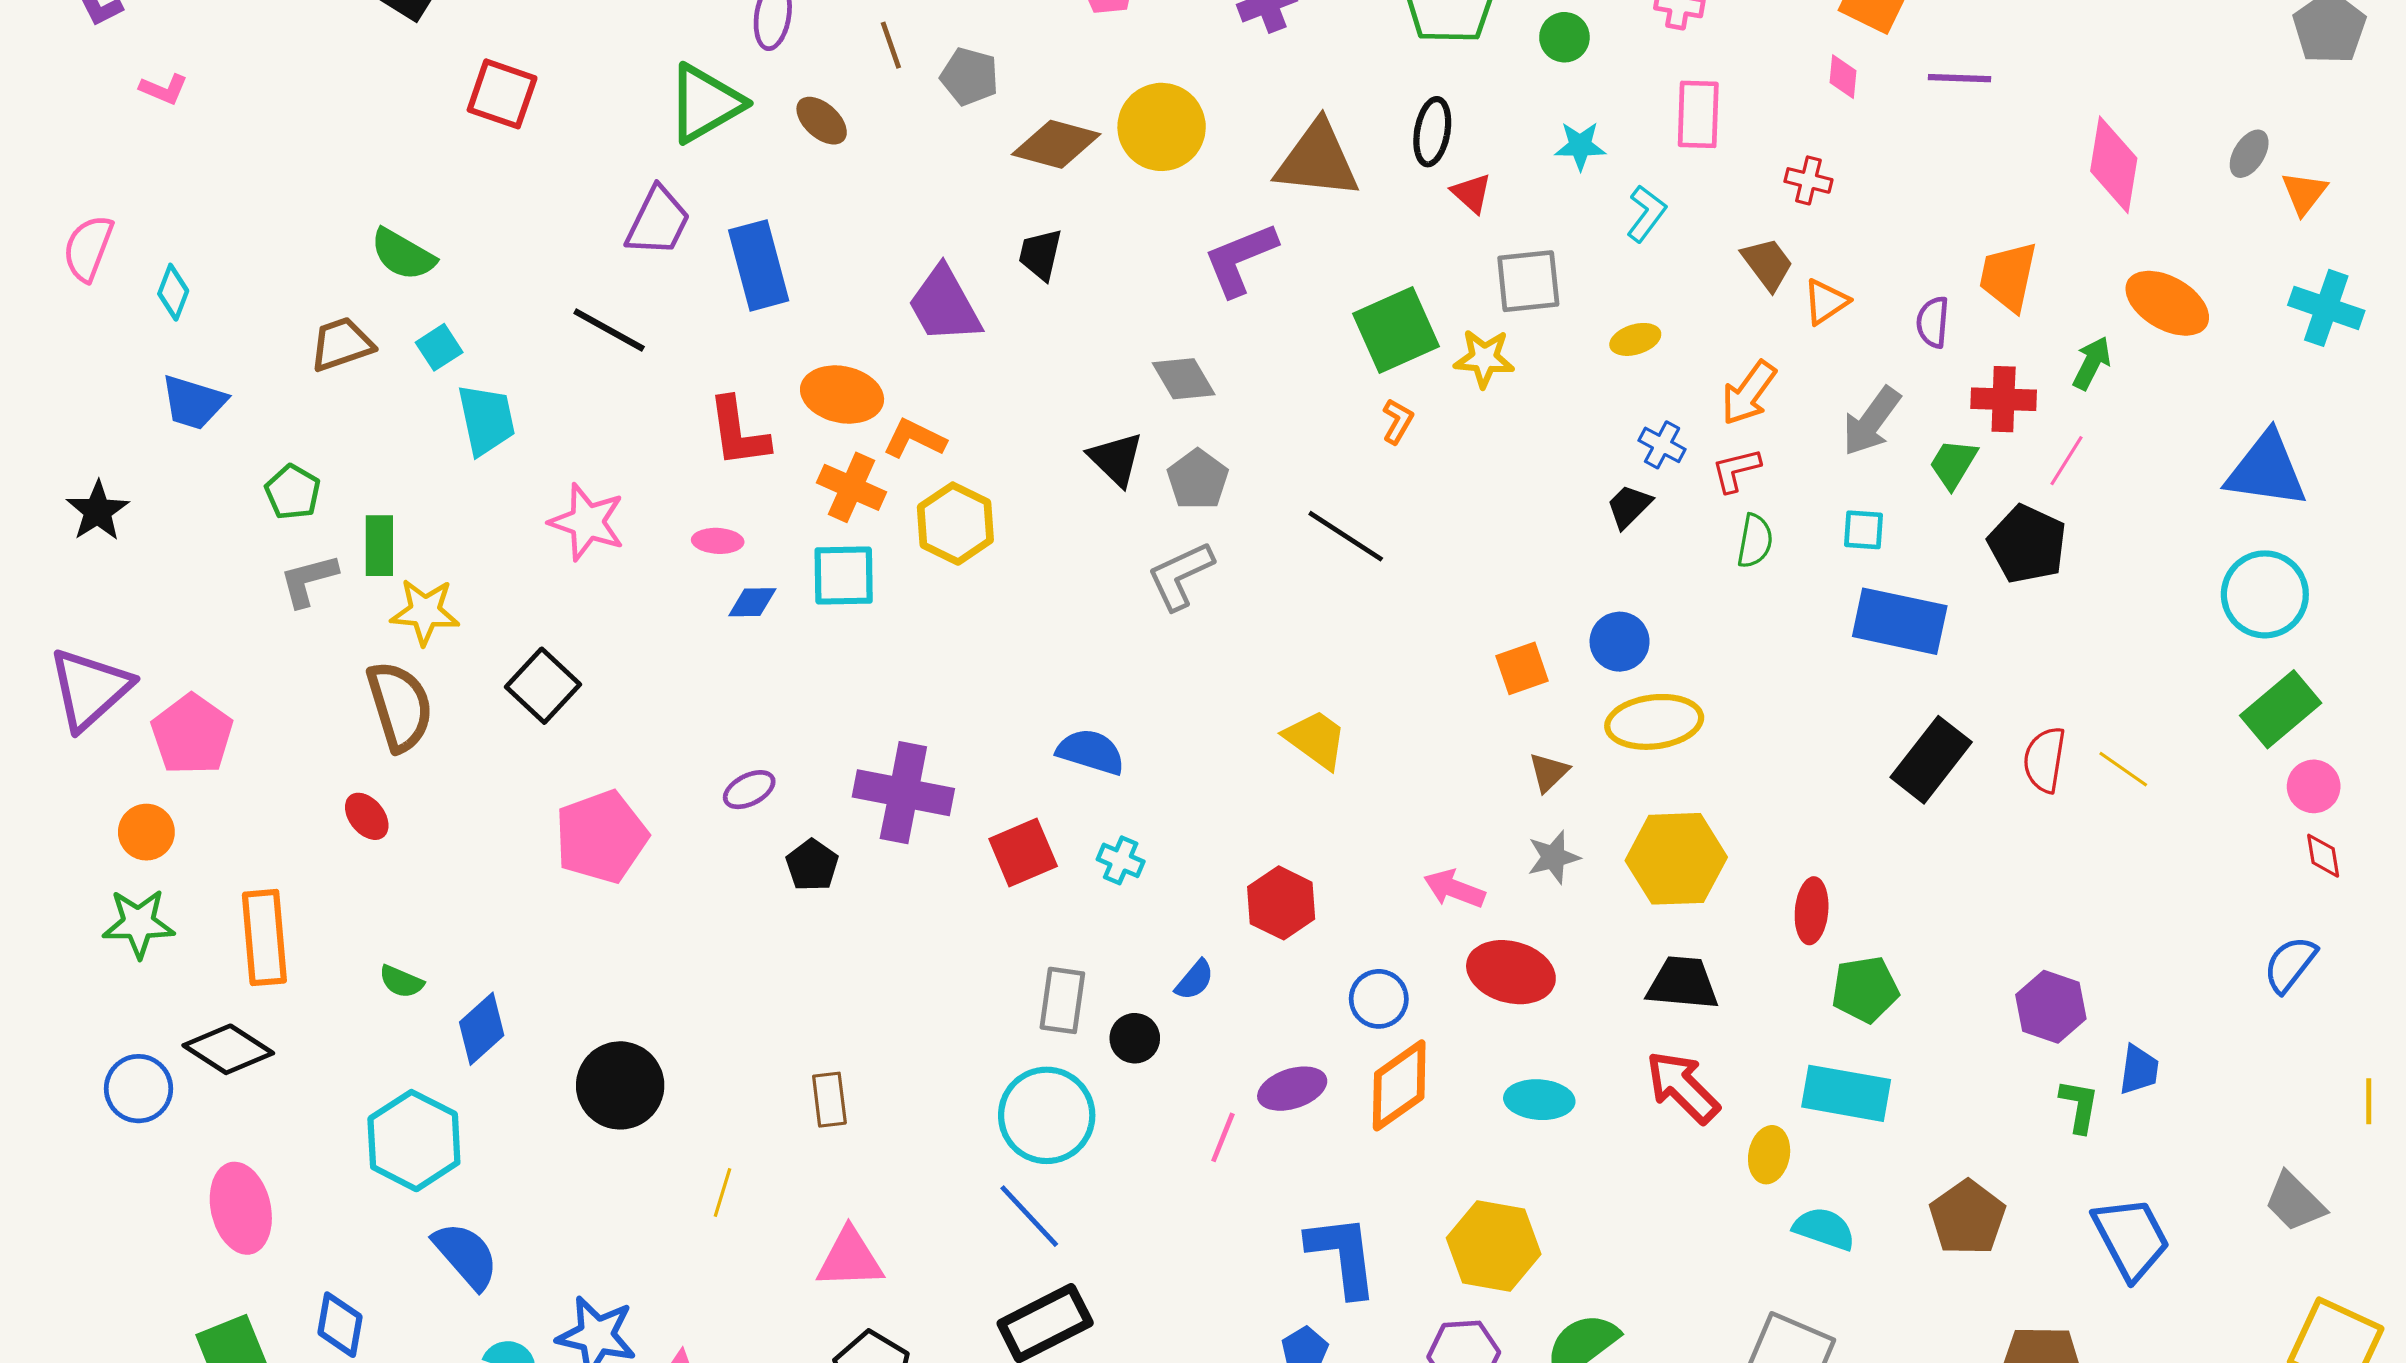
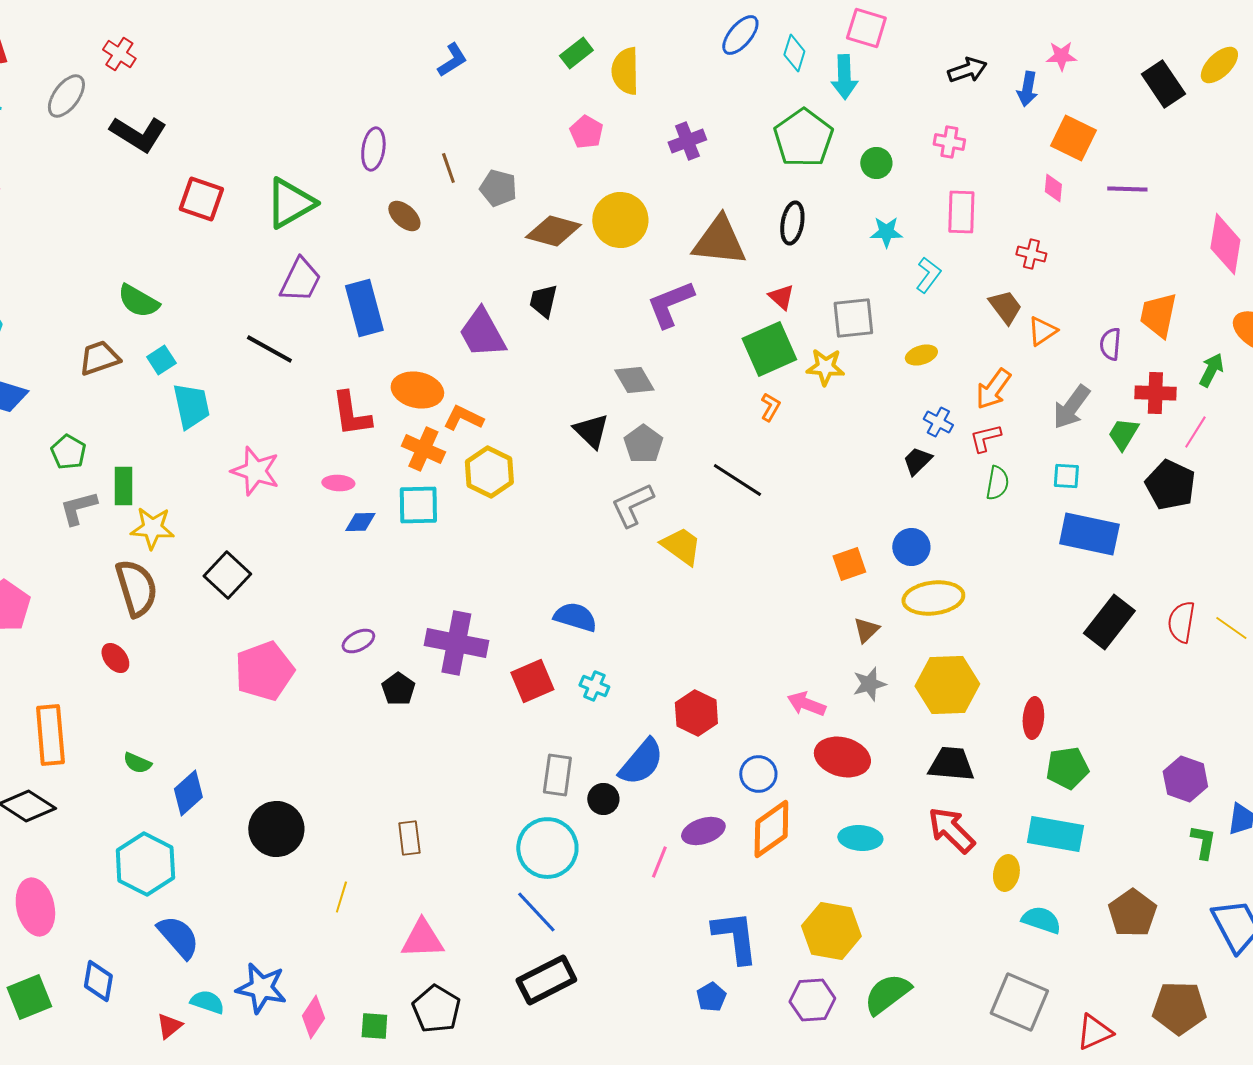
green triangle: (705, 103) -> (290, 203), moved
red triangle: (1472, 193) -> (781, 297), moved
yellow trapezoid: (1316, 739) -> (681, 546), moved
blue semicircle: (1195, 980) -> (641, 762), size x1.8

